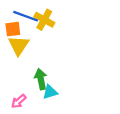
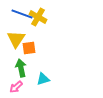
orange square: (13, 29) -> (29, 48), moved
green arrow: (41, 79) -> (21, 68), moved

